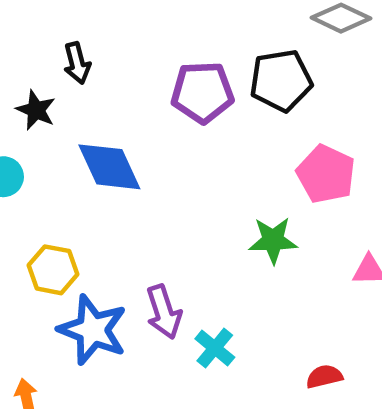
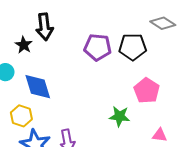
black arrow: (77, 63) -> (44, 27), size x1.5
blue diamond: (109, 167) -> (38, 87), moved

